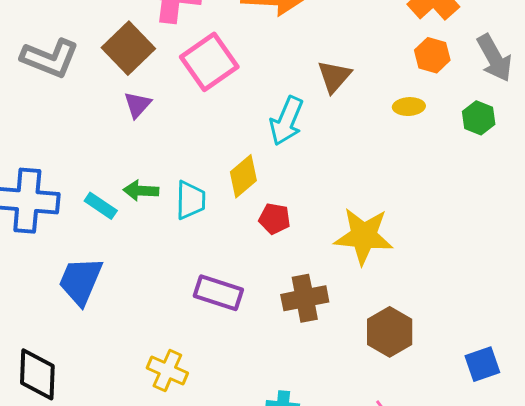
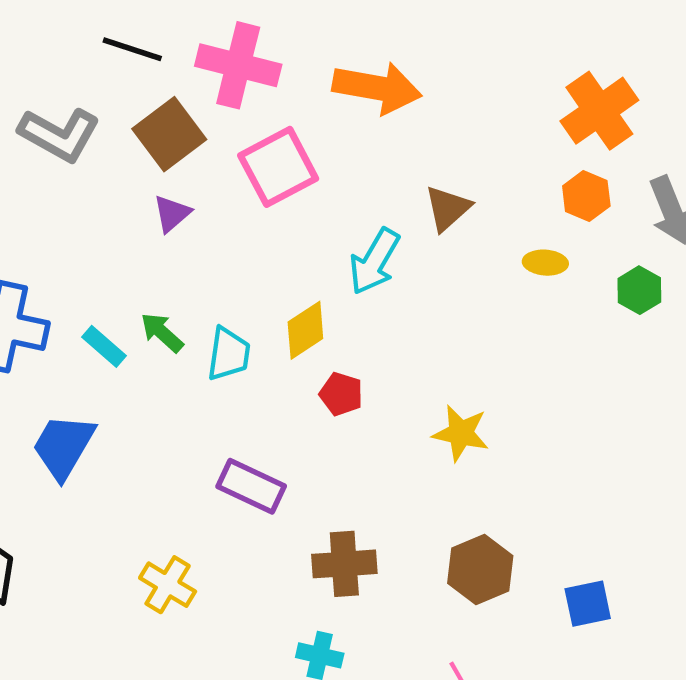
green arrow: (141, 191) -> (162, 332), turned 32
yellow star: (364, 236) -> (461, 433), size x0.7
brown cross: (305, 298) -> (344, 564), moved
blue square: (482, 364) -> (588, 604), moved

